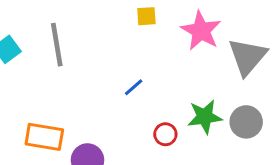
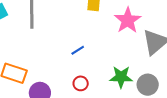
red circle: (165, 134) -> (81, 83), moved

